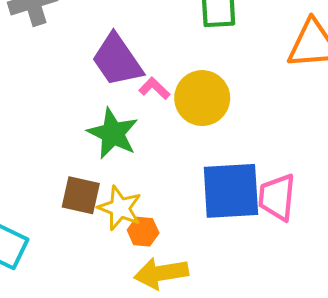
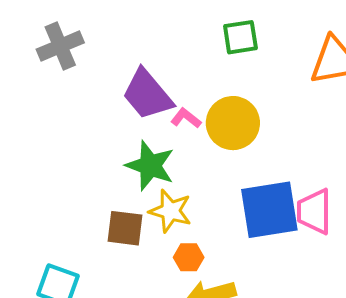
yellow star: (120, 208) -> (170, 211), moved

